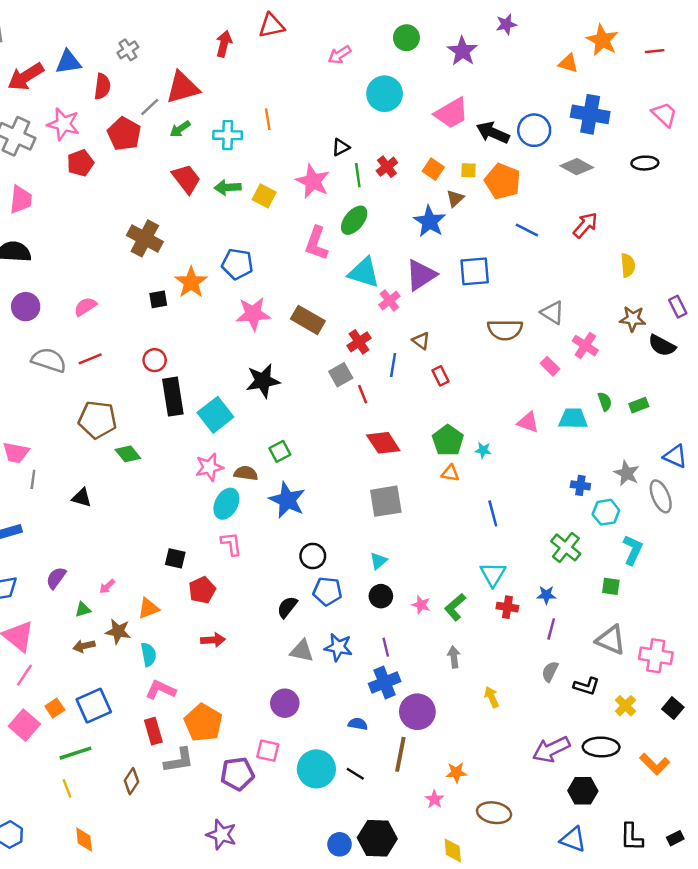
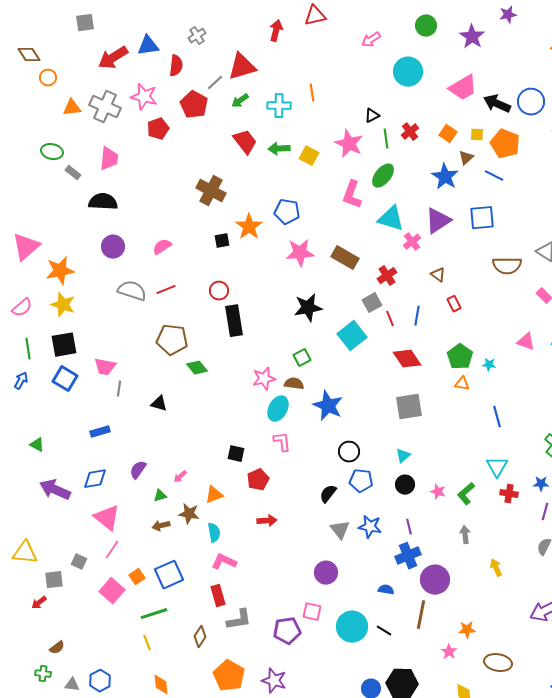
blue line: (527, 230) -> (494, 176), moved
blue line: (393, 365) -> (417, 316), moved
cyan square: (215, 415) -> (352, 336), moved
green square: (280, 451) -> (302, 358), moved
gray triangle: (302, 651) -> (340, 530), turned 40
orange pentagon: (203, 723) -> (229, 676), moved

